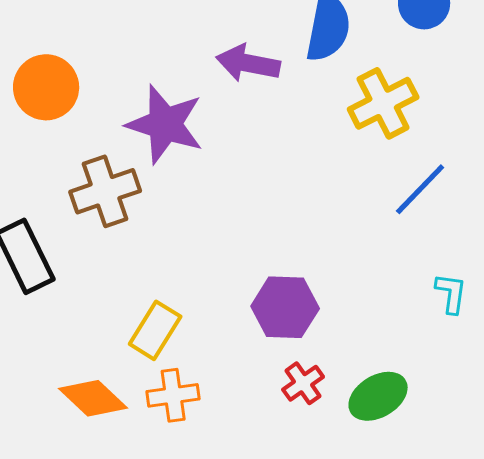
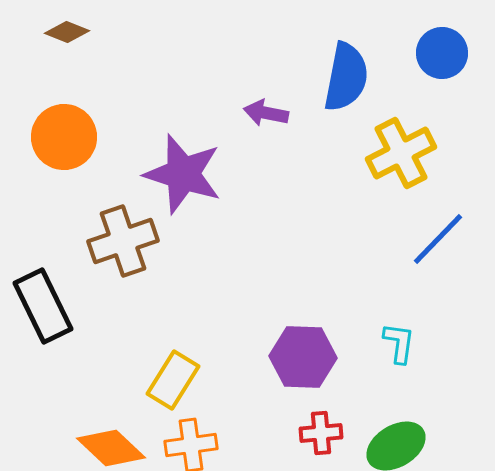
purple arrow: (248, 63) -> (266, 113), size x0.7
cyan L-shape: (451, 293) -> (399, 343), moved
red cross: (303, 383) -> (321, 433), turned 30

